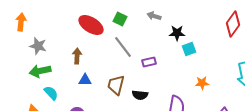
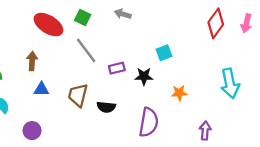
black star: (177, 33) -> (144, 76), moved

